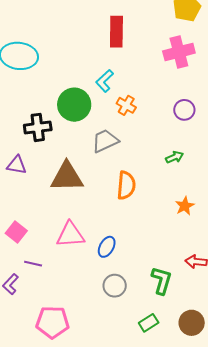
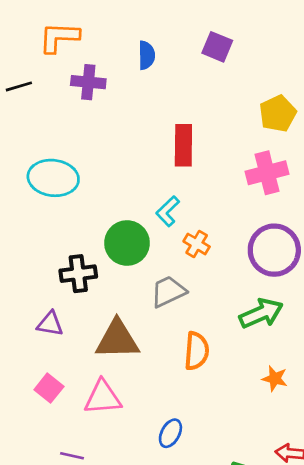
purple circle: (184, 110) -> (274, 250), size x1.8
green arrow: (174, 157) -> (261, 313), size x1.8
orange star: (185, 206) -> (275, 379), turned -30
pink square: (16, 232) -> (49, 388), moved
pink triangle: (70, 235) -> (103, 397), moved

